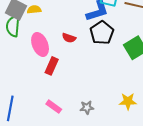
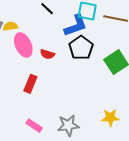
pink ellipse: (40, 44) -> (23, 45), moved
gray star: (87, 107) -> (68, 125), size x1.5

